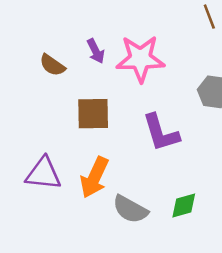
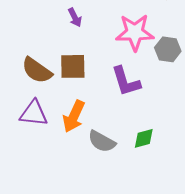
pink star: (140, 59) -> (135, 32), moved
brown semicircle: (52, 65) -> (37, 70), moved, size x1.5

